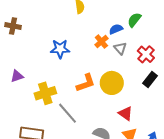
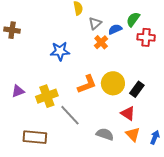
gray triangle: (120, 48) -> (95, 23), moved, turned 32
red cross: (146, 54) -> (146, 37), moved, turned -36
purple triangle: (17, 76) -> (18, 91), moved
black rectangle: (150, 80) -> (137, 89), moved

